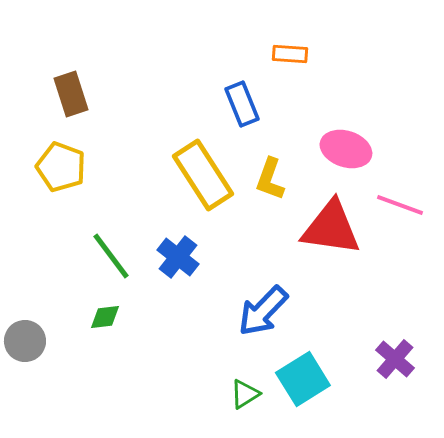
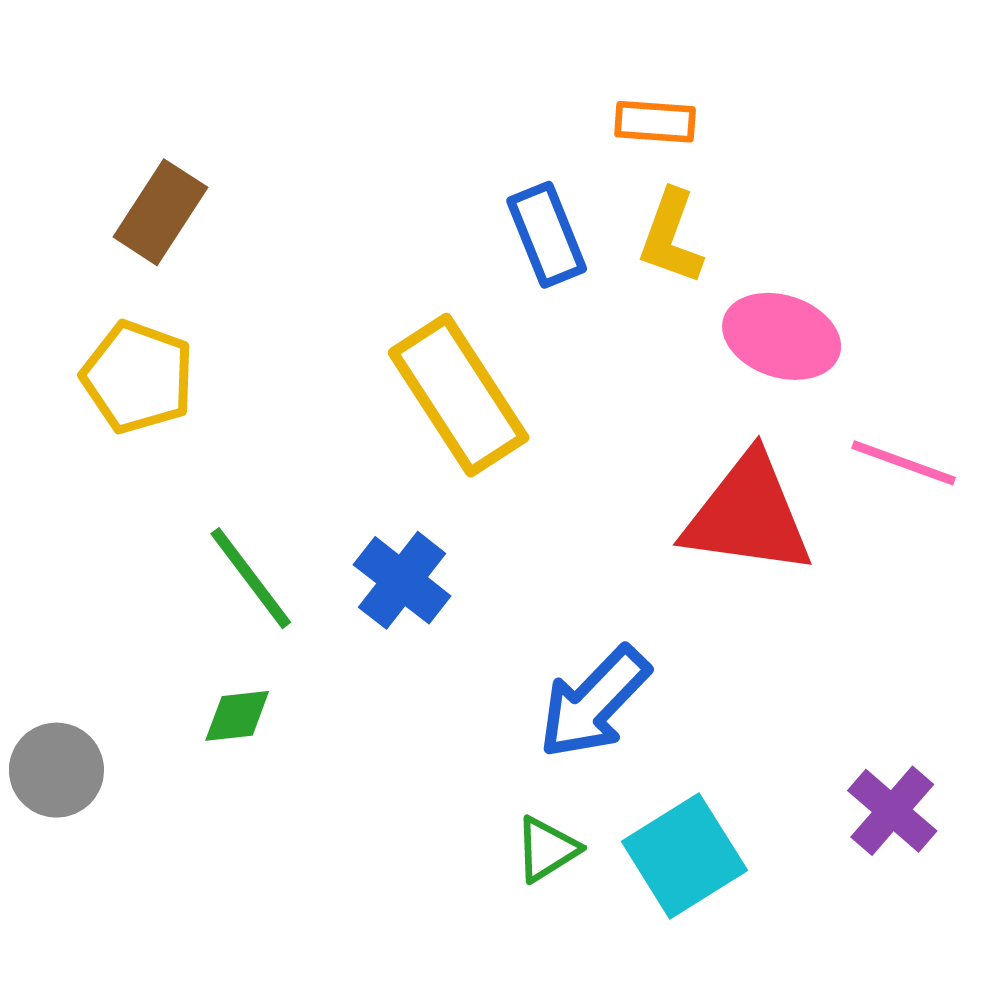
brown rectangle: (71, 94) -> (160, 212), turned 51
yellow L-shape: (270, 179) -> (671, 237), moved
green triangle: (245, 394) -> (547, 849), moved

